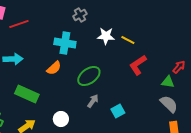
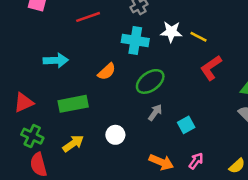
red line: (19, 24) -> (88, 17), moved
cyan cross: (65, 43) -> (135, 41), moved
green rectangle: (27, 94) -> (73, 104), turned -35

